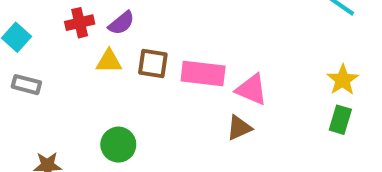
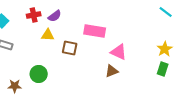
brown square: (153, 64) -> (70, 48), moved
pink rectangle: (203, 73) -> (95, 31), moved
green circle: (118, 145) -> (39, 74), moved

